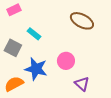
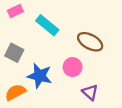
brown ellipse: (82, 21) -> (90, 42), moved
cyan rectangle: (34, 34) -> (47, 25), moved, size x1.5

